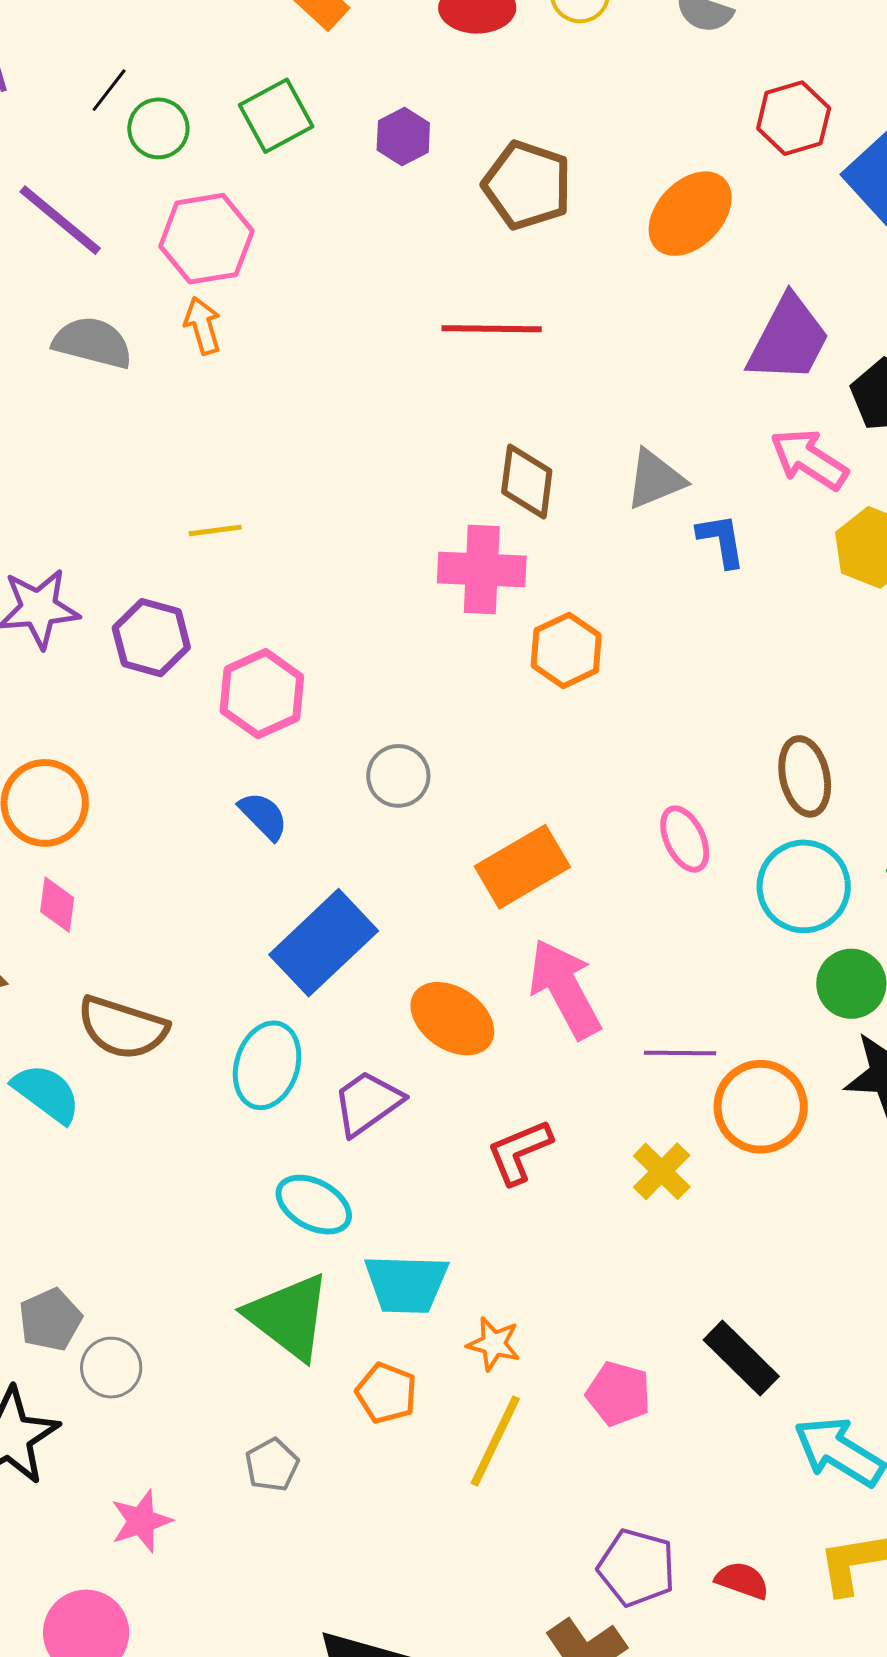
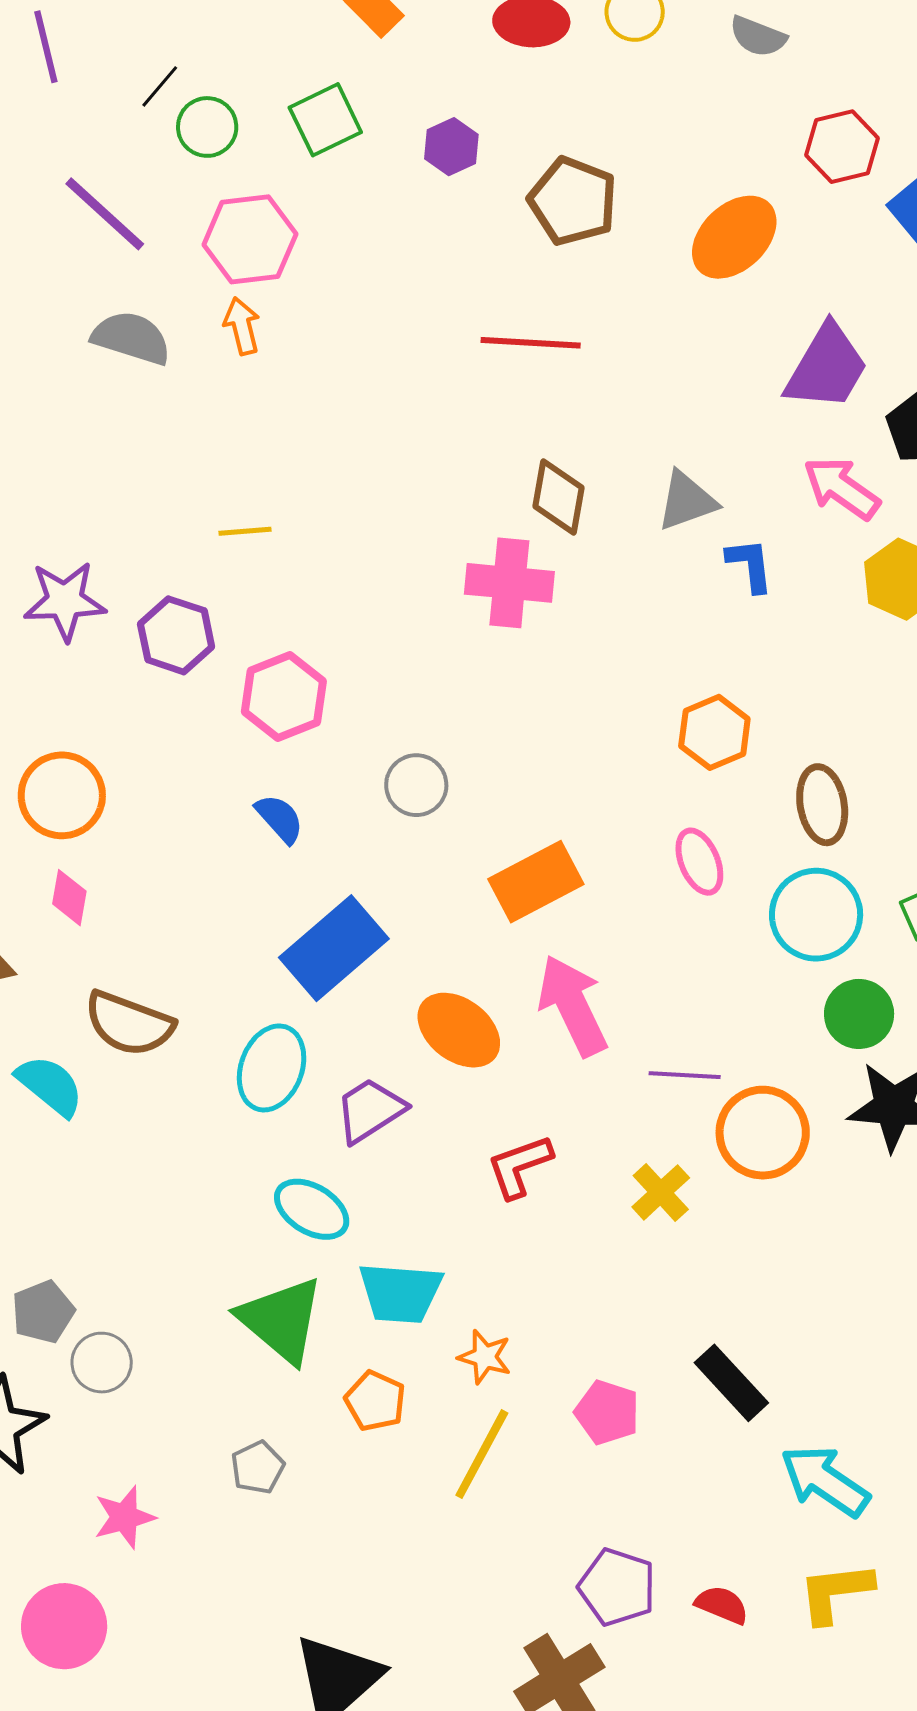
orange hexagon: (566, 650) -> (714, 732), moved

